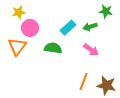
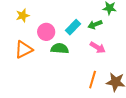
pink circle: (30, 28) -> (46, 32), moved
orange triangle: (17, 46) -> (24, 49), turned 30

